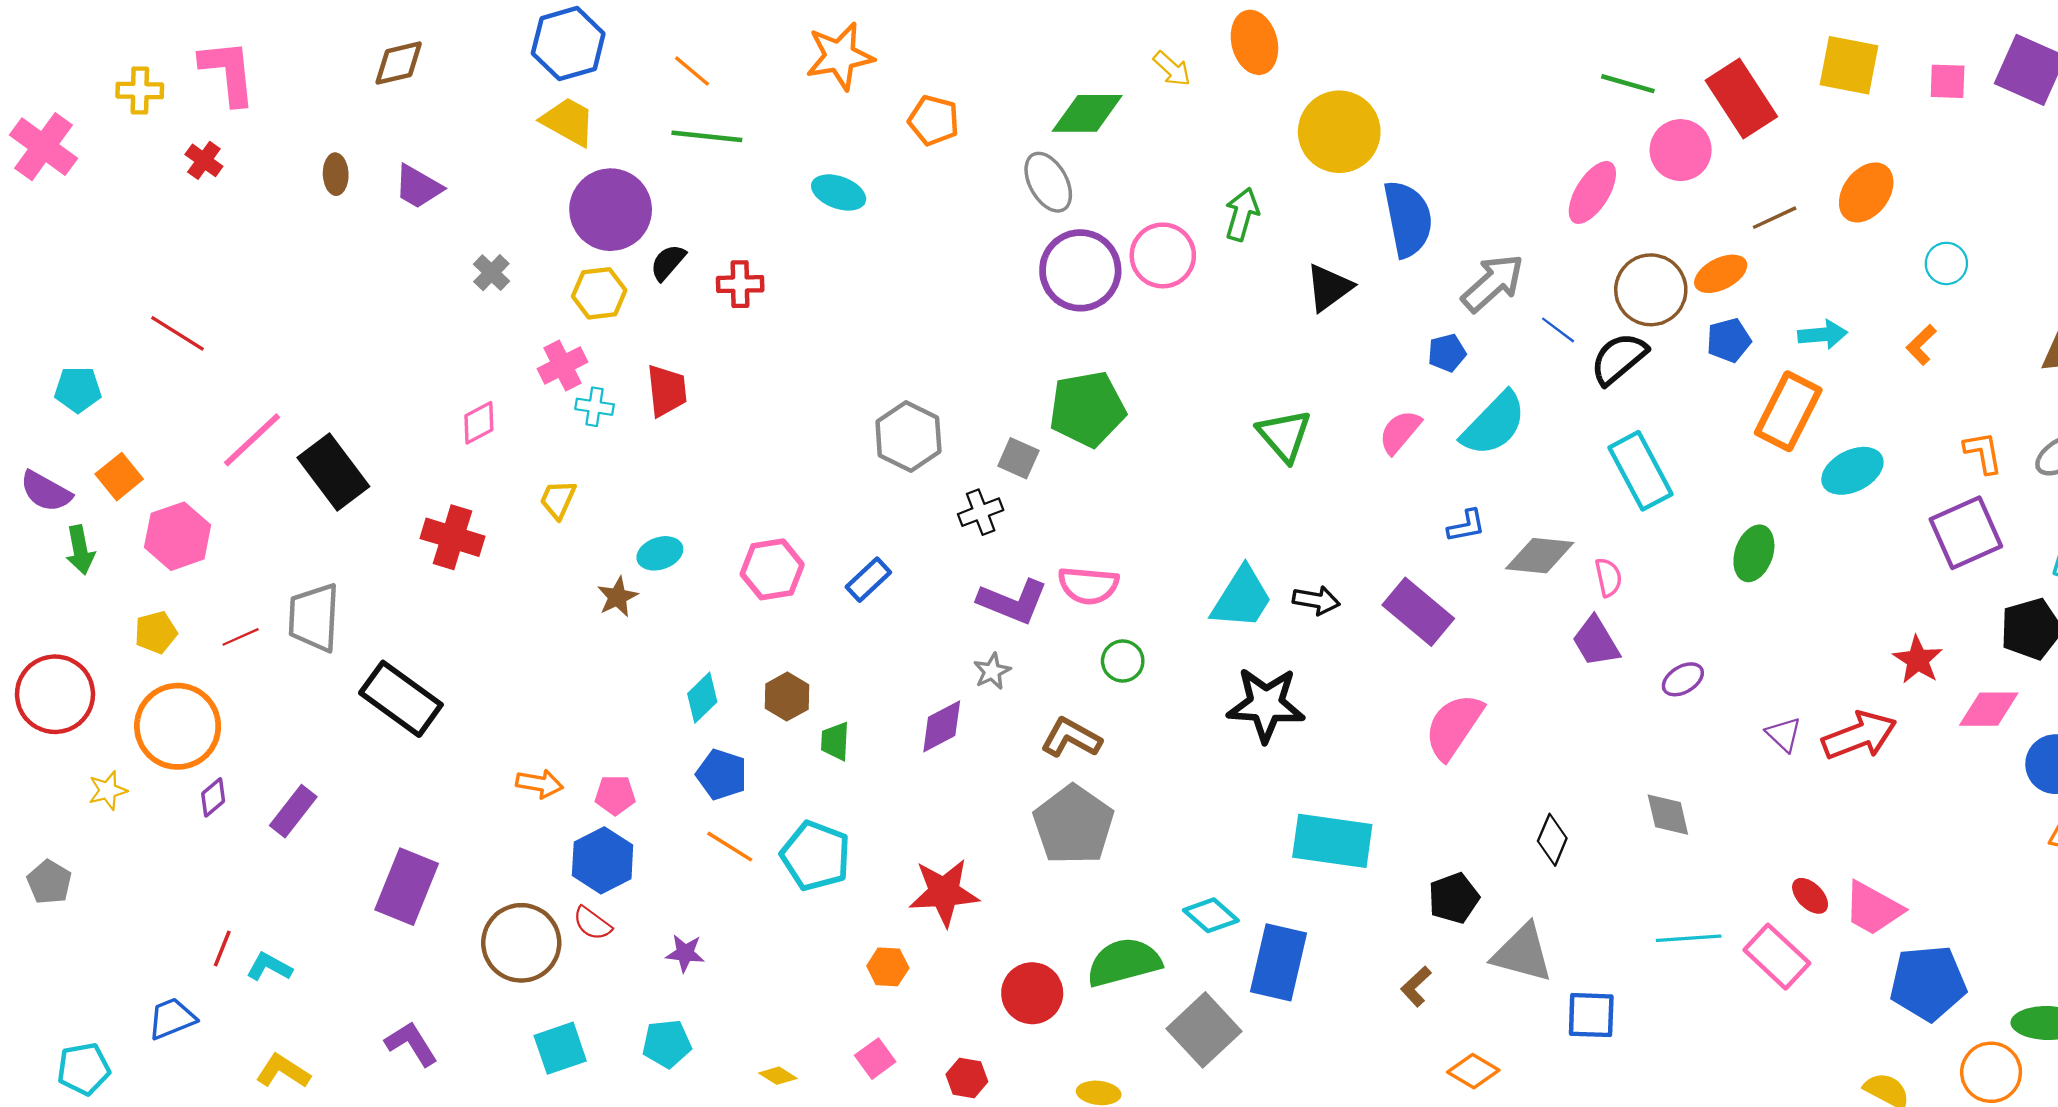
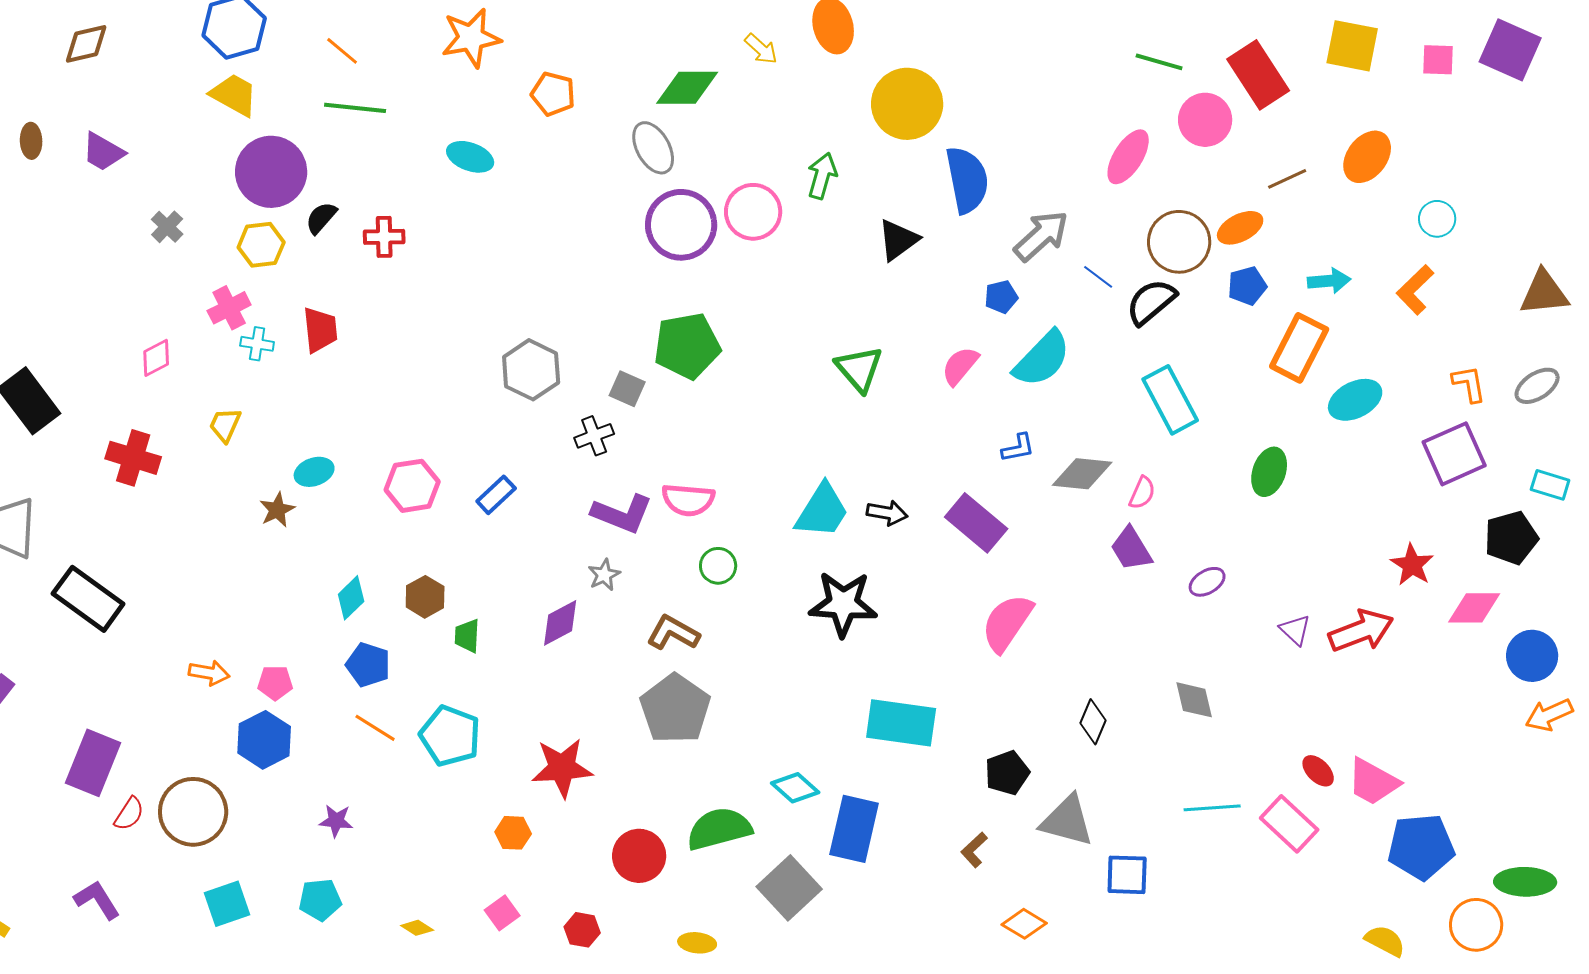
orange L-shape: (1921, 345) -> (1415, 290), size x1.4
pink semicircle: (1608, 577) -> (1142, 493), turned 36
red semicircle: (592, 923) -> (129, 814), moved, turned -93

